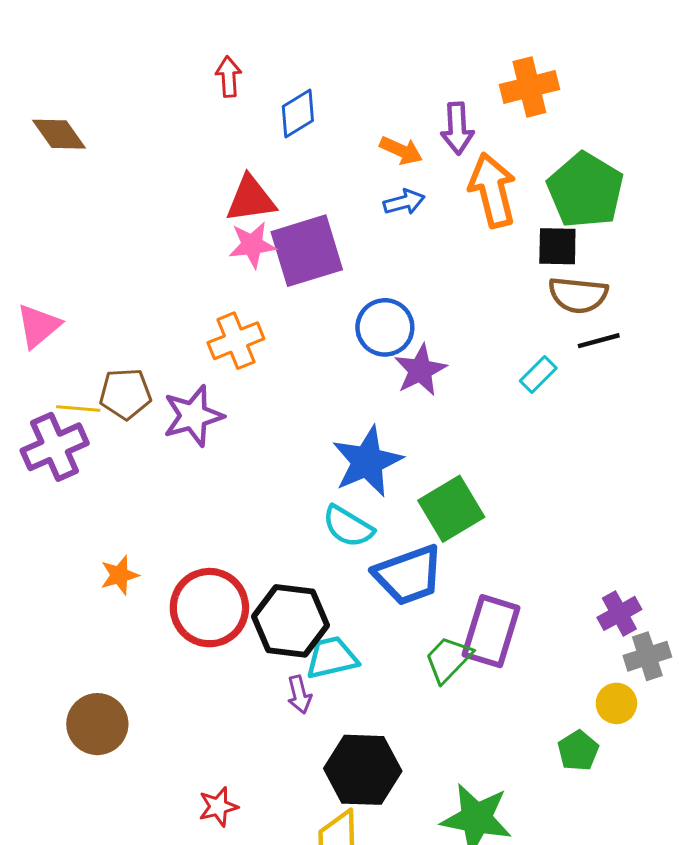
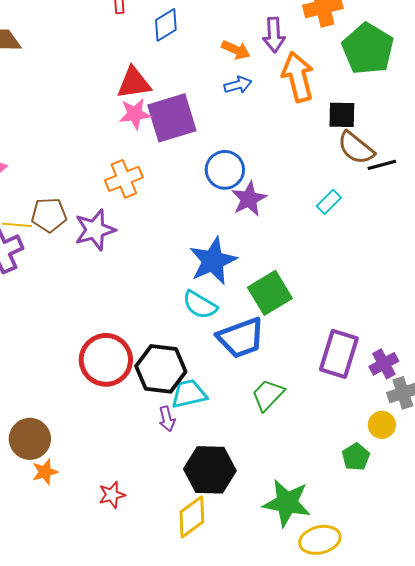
green pentagon: (585, 190) -> (368, 49), moved
brown semicircle: (578, 295) -> (356, 148), turned 33
black line: (599, 341) -> (382, 165), moved
orange star: (119, 575) -> (45, 472), moved
purple rectangle: (491, 631) -> (339, 354), moved

